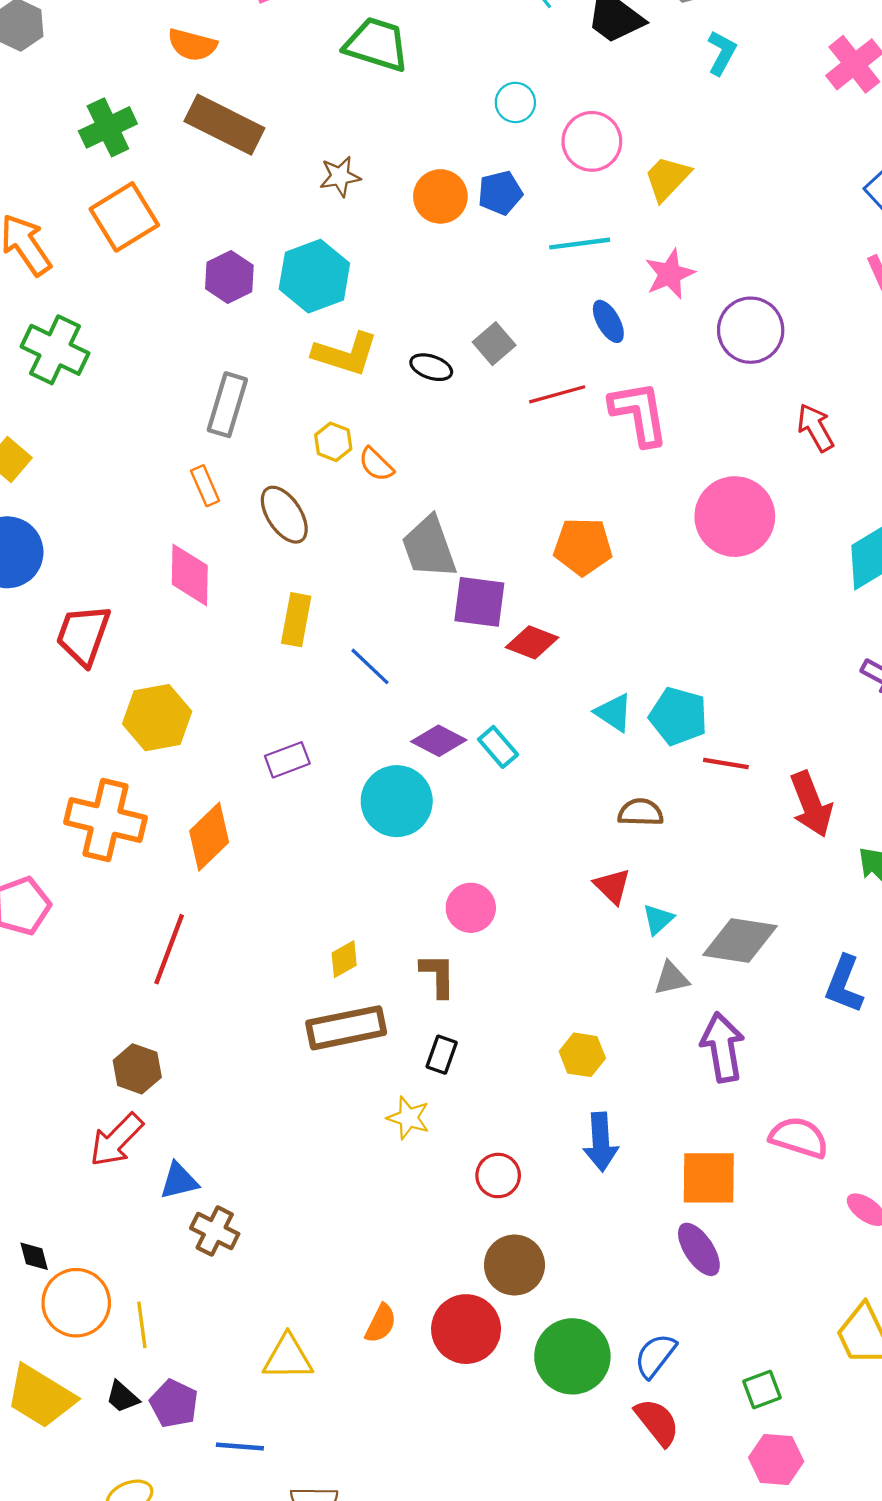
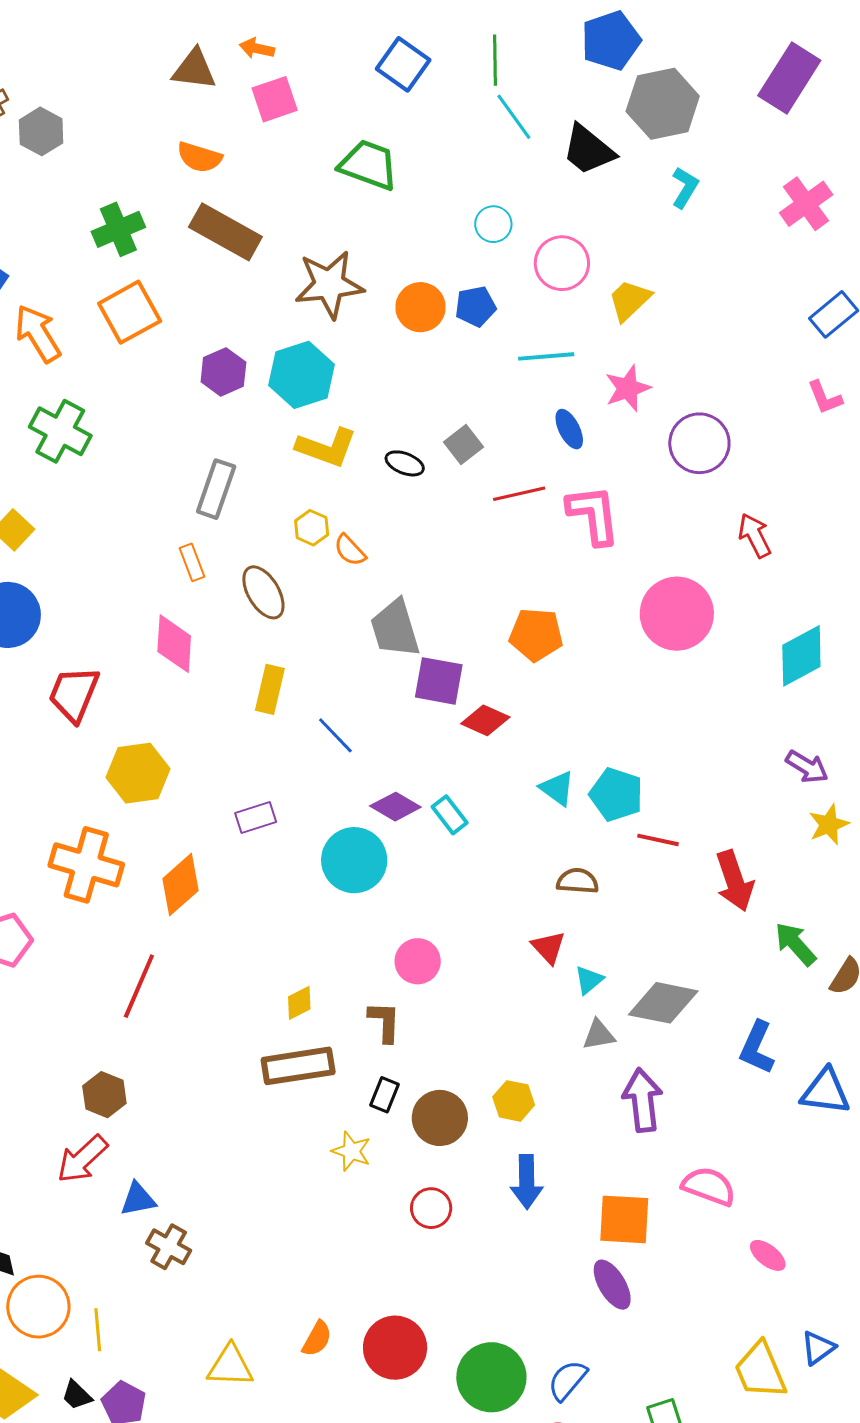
brown star: (340, 176) -> (329, 284), size x1.8
brown circle: (514, 1265) -> (440, 1118), moved

